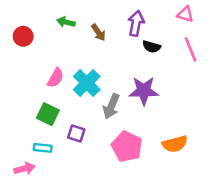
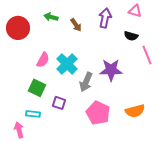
pink triangle: (185, 14) -> (135, 11), moved
red circle: (23, 36) -> (18, 28), size x1.5
black semicircle: (152, 47) -> (131, 36), moved
pink line: (190, 49) -> (147, 55), moved
pink arrow: (24, 169) -> (19, 130), turned -91

